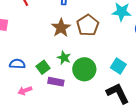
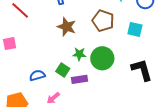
brown pentagon: (88, 25) -> (103, 21), moved
cyan square: (118, 66) -> (135, 29), moved
black L-shape: (118, 93) -> (142, 70), turned 30

